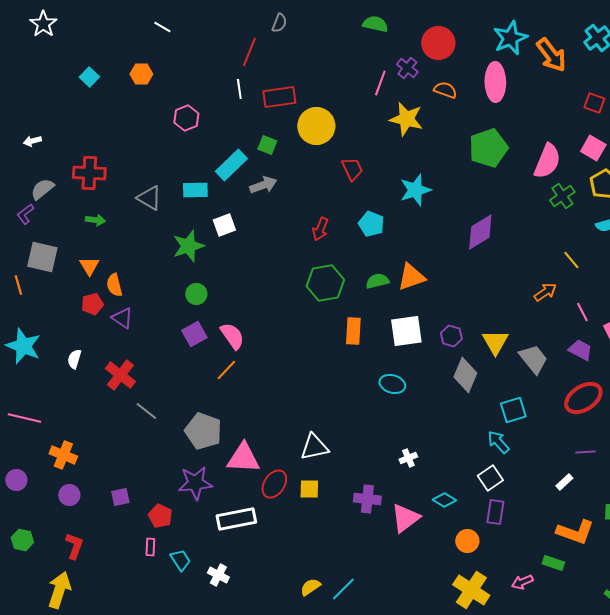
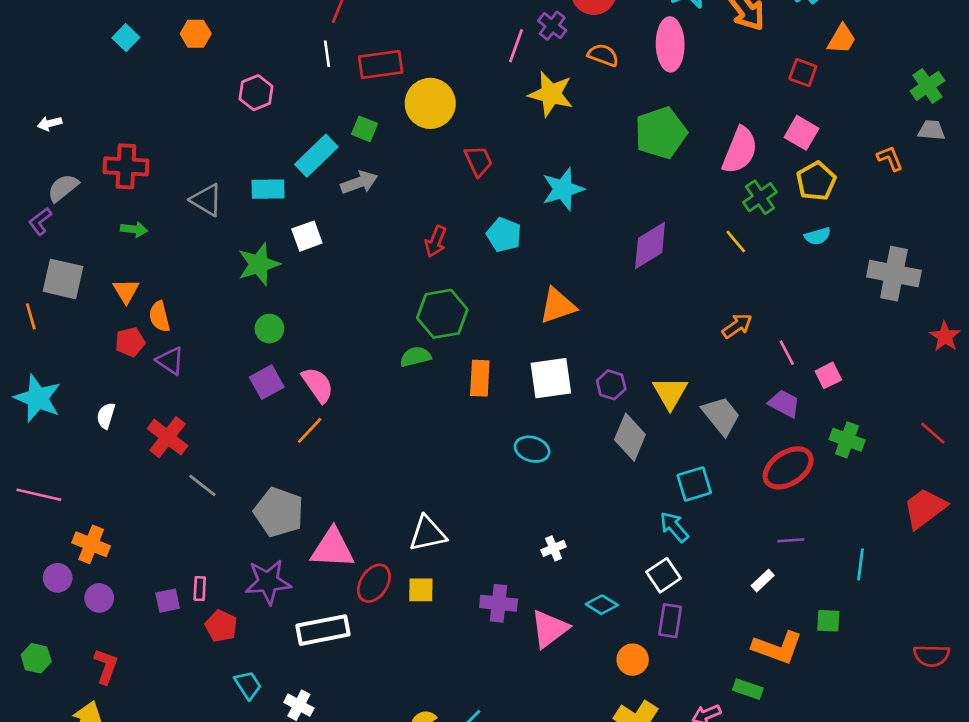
yellow line: (571, 260) -> (736, 241), moved
green semicircle: (377, 281) -> (415, 357), moved
purple circle: (16, 480) -> (58, 578), moved
pink rectangle: (150, 547) -> (200, 589), moved

